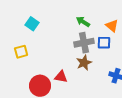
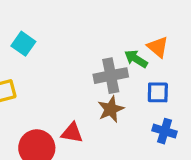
green arrow: (83, 22) -> (136, 59), moved
blue square: (104, 43) -> (158, 92), moved

